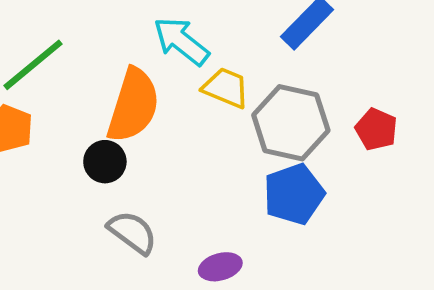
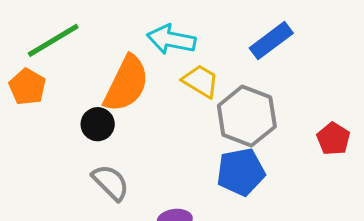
cyan arrow: (181, 41) -> (171, 40), turned -36
red pentagon: (376, 129) -> (333, 139), moved

